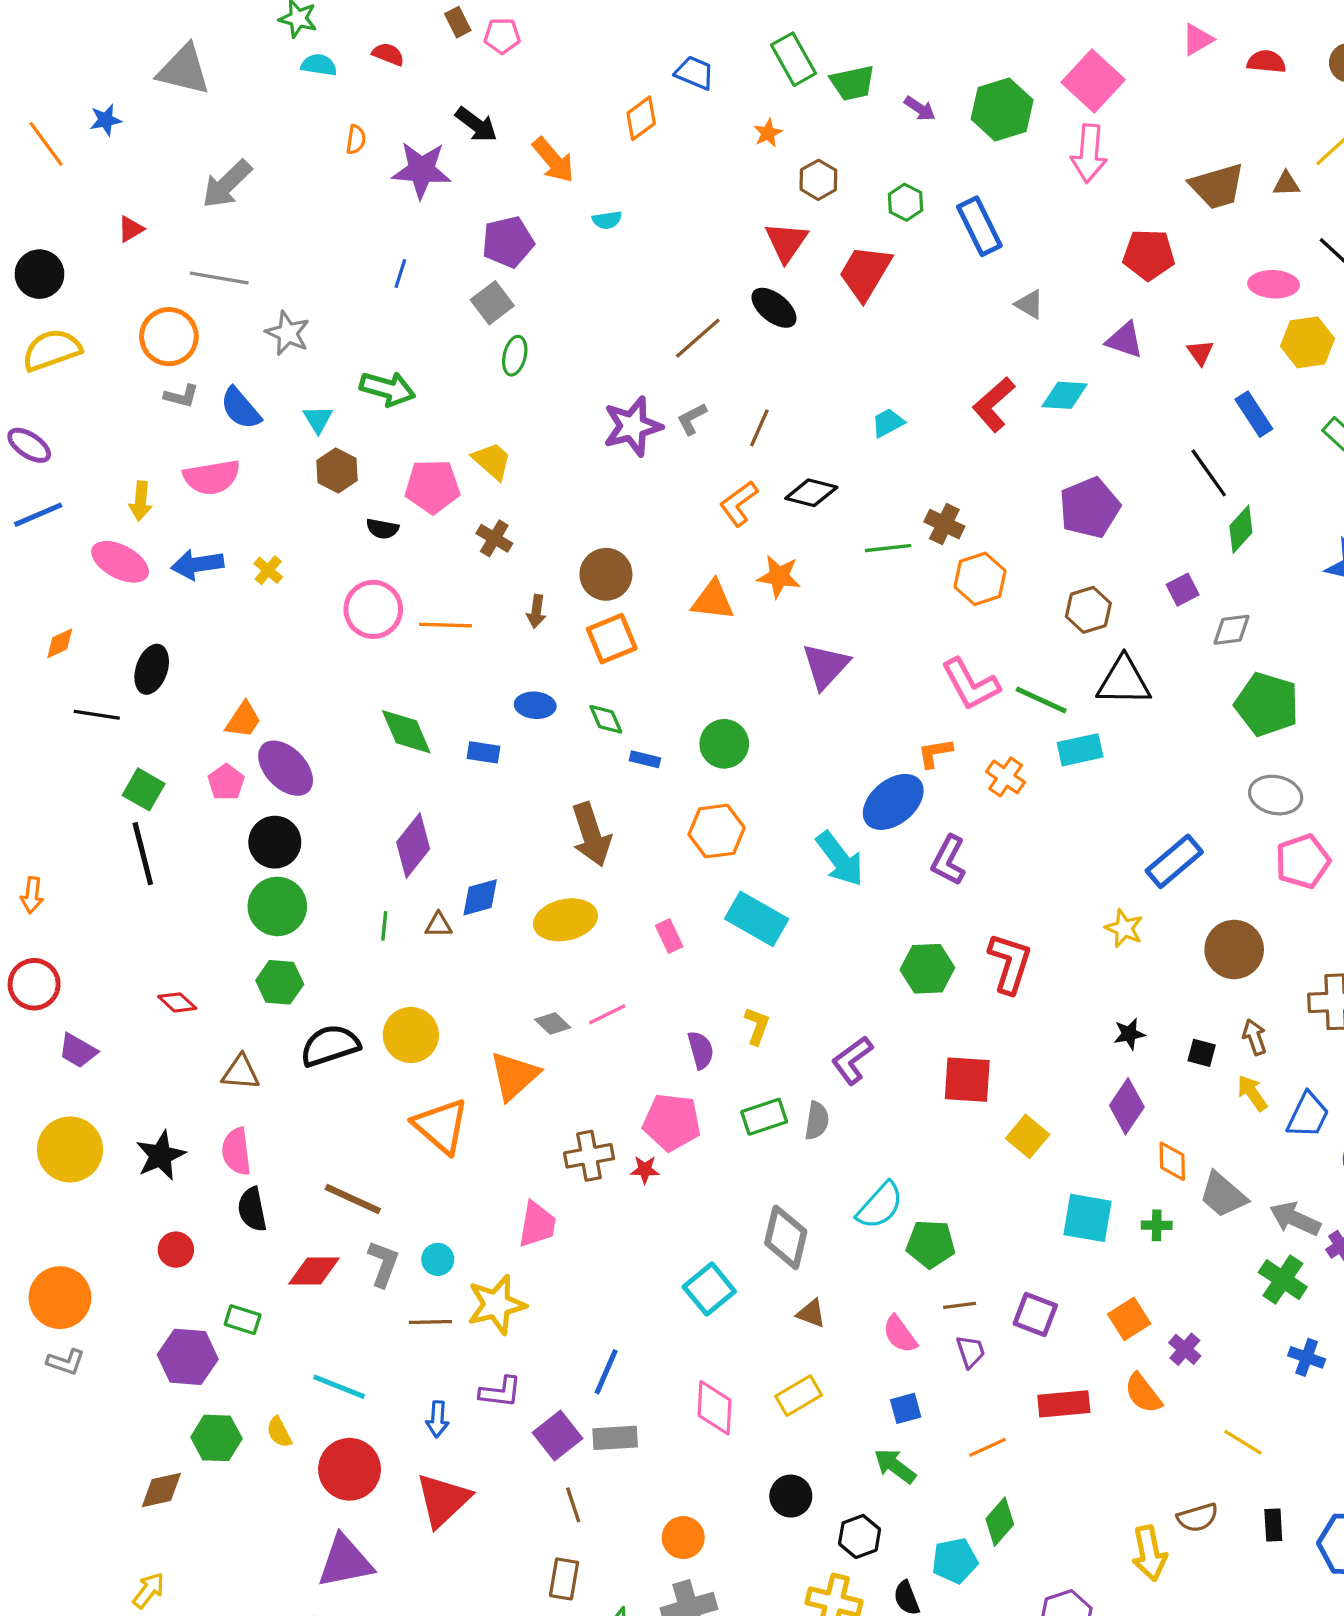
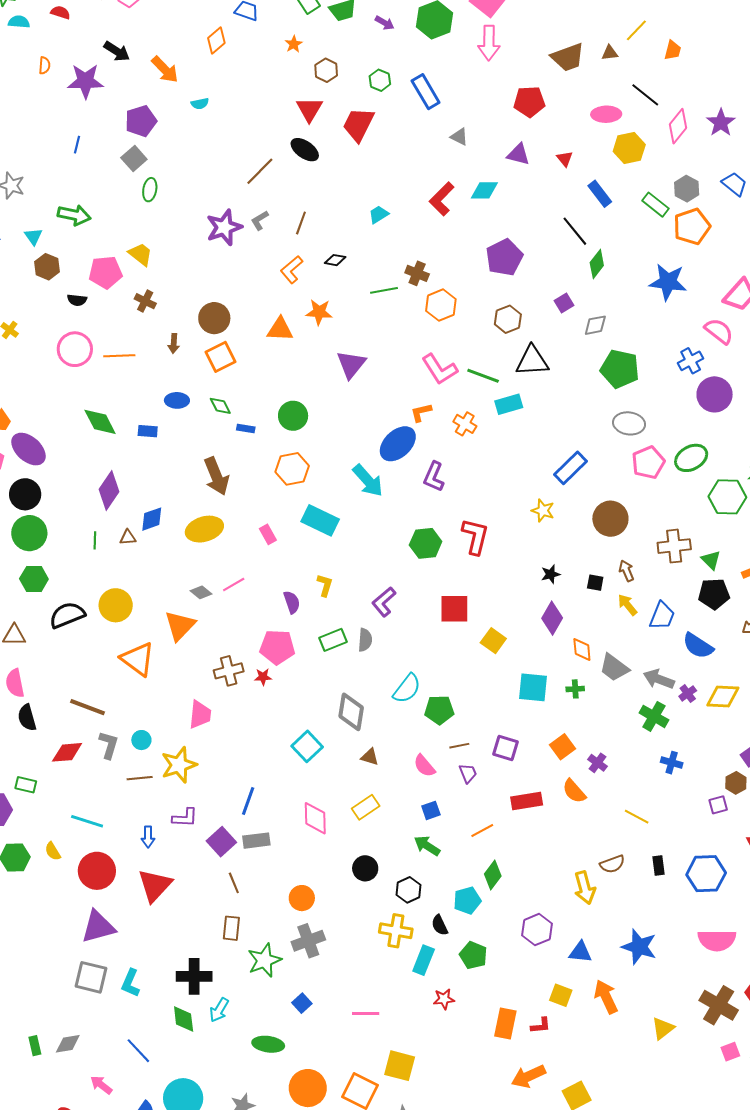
black diamond: (811, 493) -> (335, 260), size x0.7

